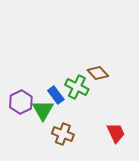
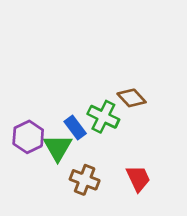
red trapezoid: (116, 133) -> (138, 178), moved

